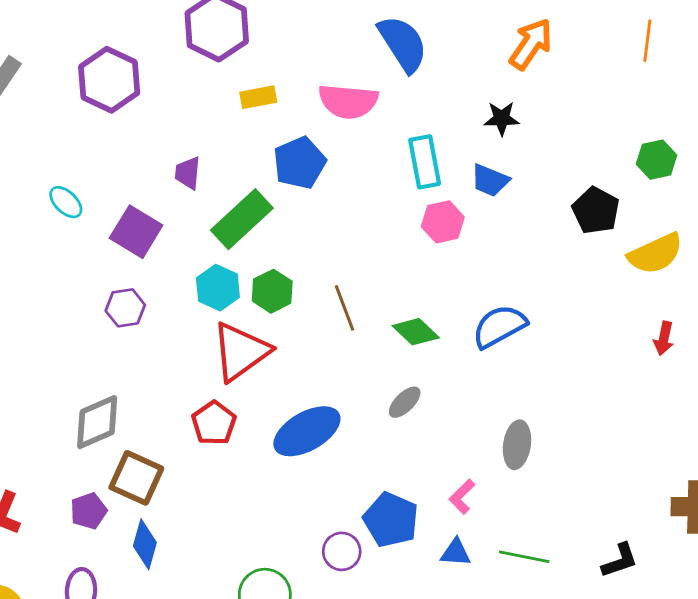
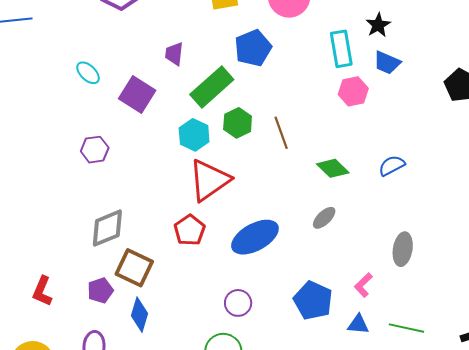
black star: (502, 118) -> (378, 25), moved, turned -30
green hexagon: (272, 291) -> (238, 123), moved
purple hexagon: (125, 308) -> (95, 150), moved
brown line: (344, 308) -> (281, 133), moved
blue semicircle: (499, 326) -> (392, 166), size x0.7
purple circle: (342, 551) -> (238, 303), moved

